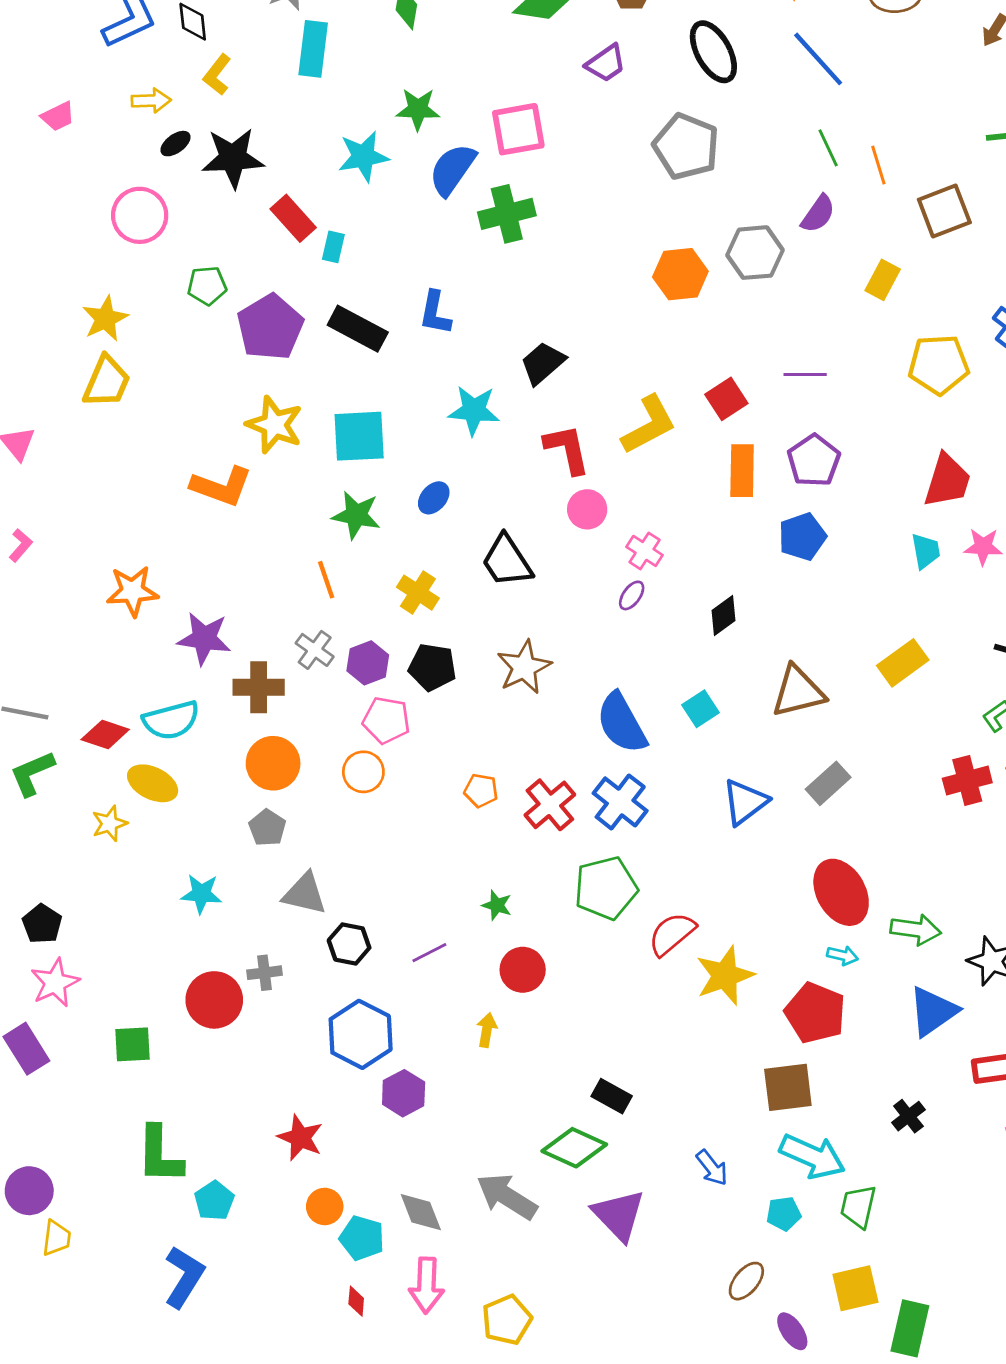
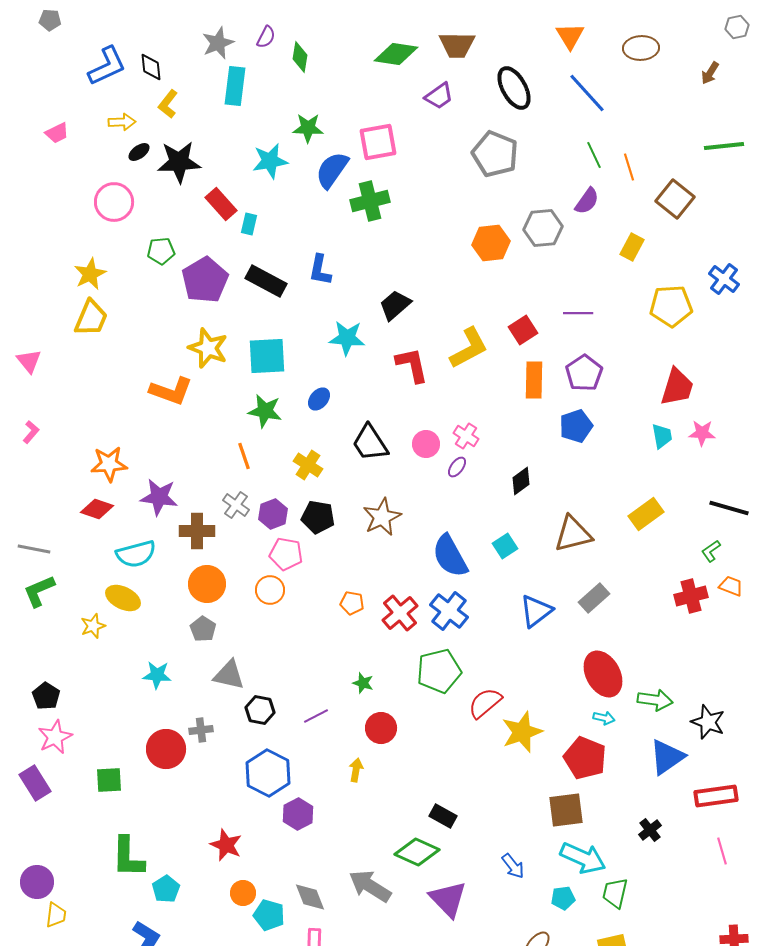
brown square: (944, 211) -> (675, 199), turned -30
pink circle: (587, 509) -> (426, 444), moved
red diamond: (105, 735) -> (97, 509), moved

